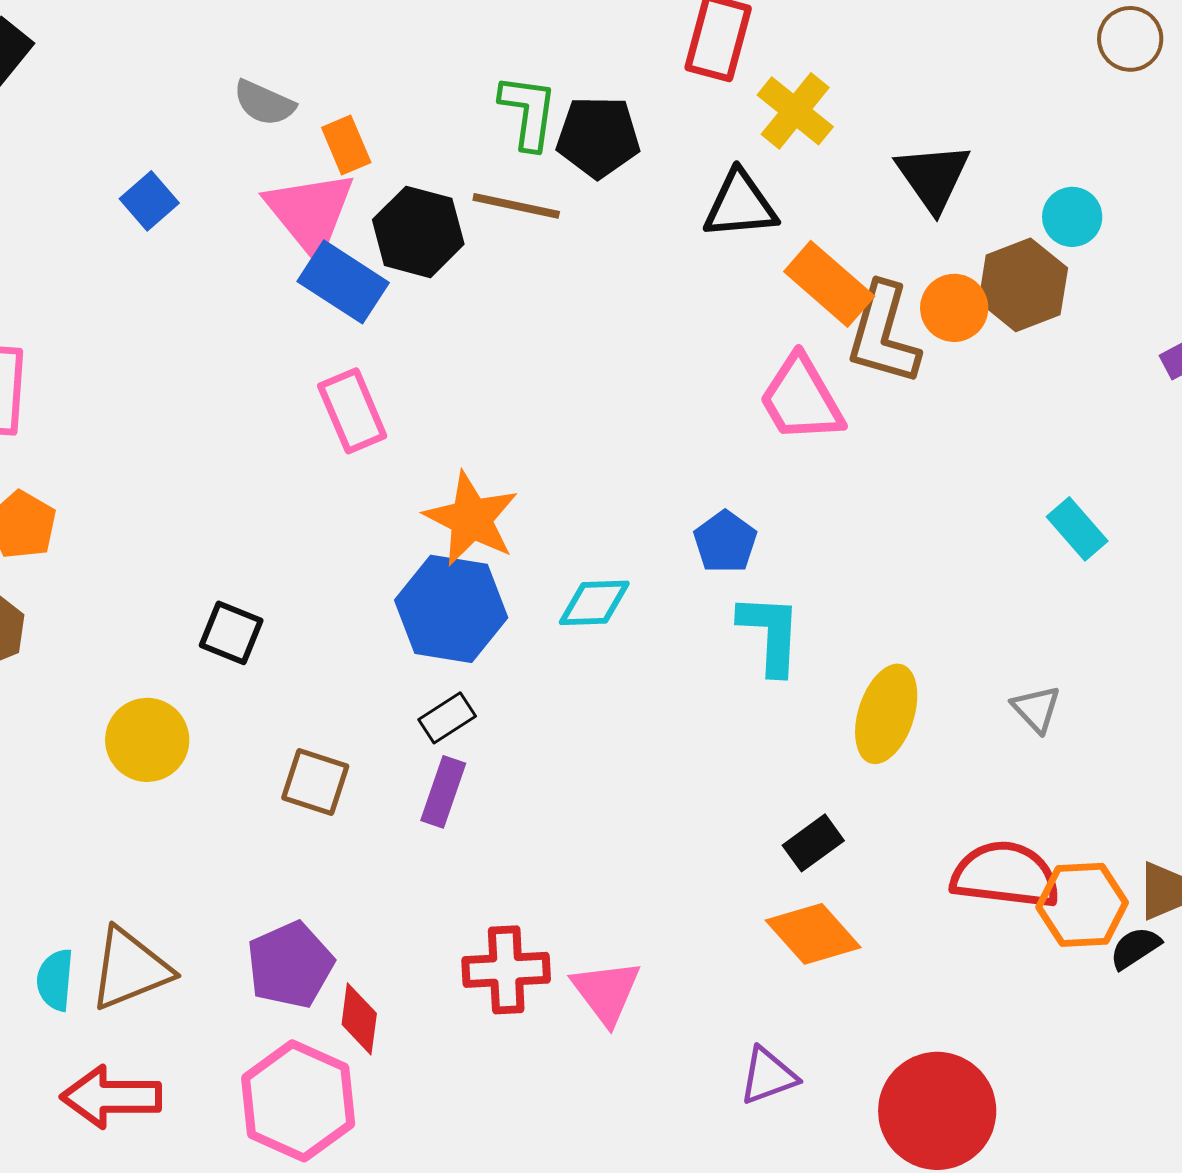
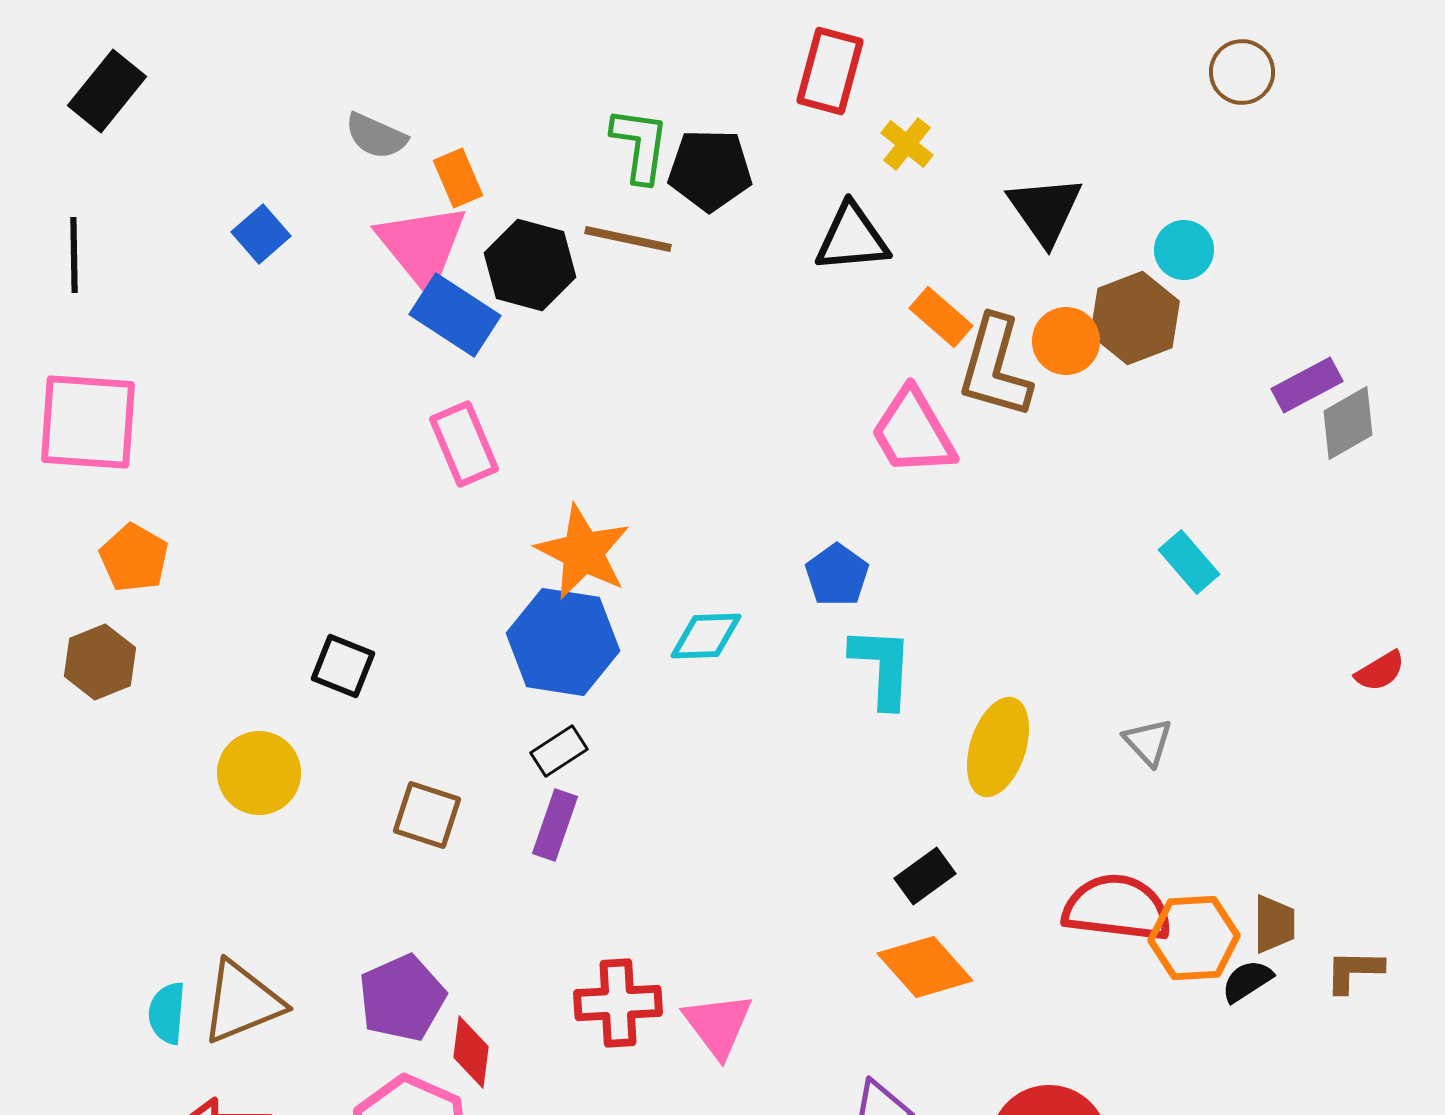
yellow cross: (795, 111) -> (907, 144), size x0.7
orange rectangle: (829, 284) -> (941, 317), size x0.7

